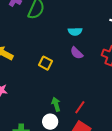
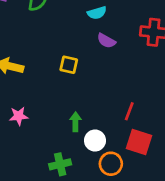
green arrow: (56, 104) -> (75, 122), moved, turned 32

